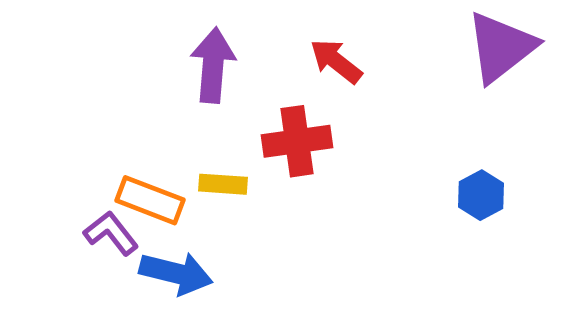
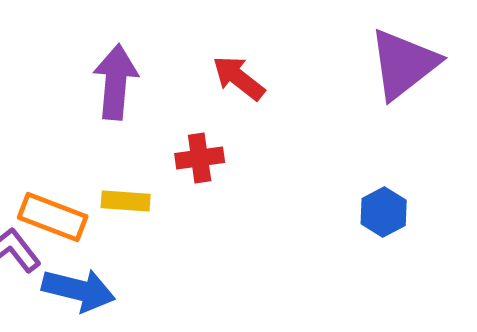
red cross: (297, 141) -> (200, 158), size x0.7

